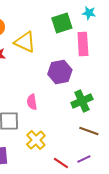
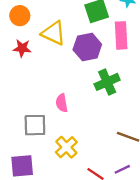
purple hexagon: (60, 72) -> (87, 47), moved
green cross: (82, 101) -> (107, 82), moved

